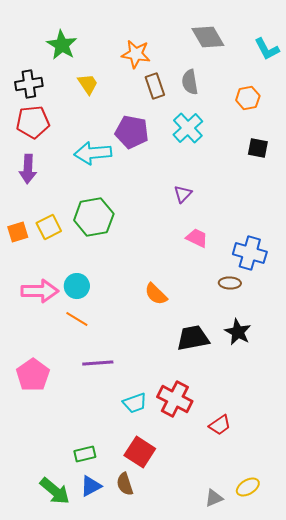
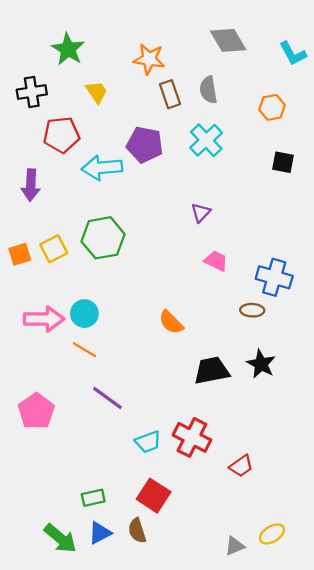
red pentagon: (33, 122) -> (61, 135), moved
purple line: (98, 363) -> (107, 398), turned 40

